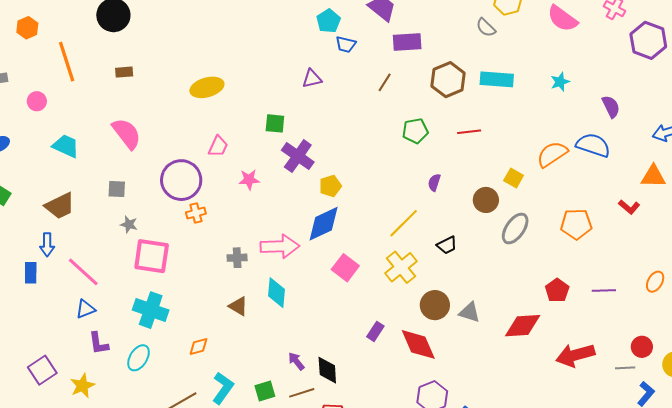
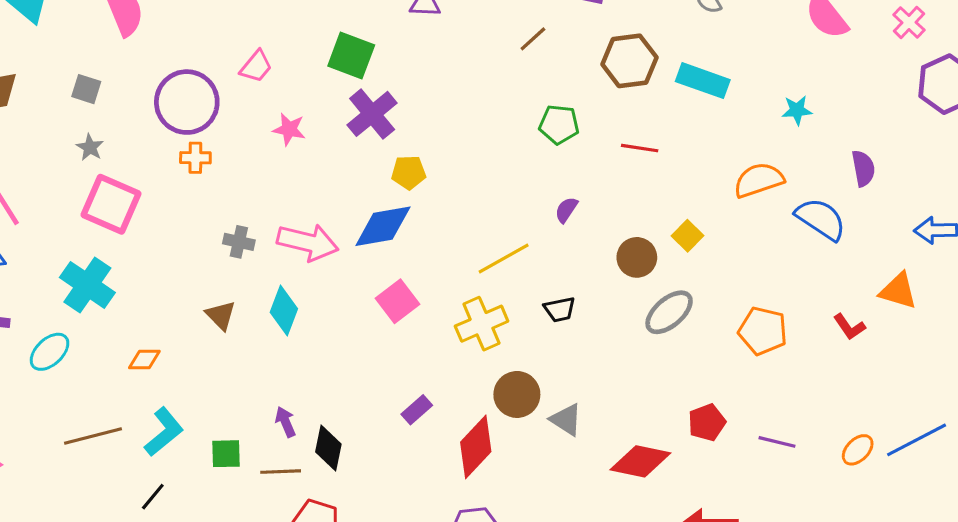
green square: (275, 123) -> (351, 56), size x1.4
orange semicircle: (552, 154) -> (759, 180), moved
red diamond: (418, 344) -> (476, 447), turned 51

